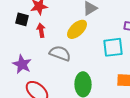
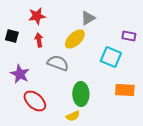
black square: (22, 19) -> (12, 36), moved
cyan square: (113, 47) -> (111, 57), turned 30

